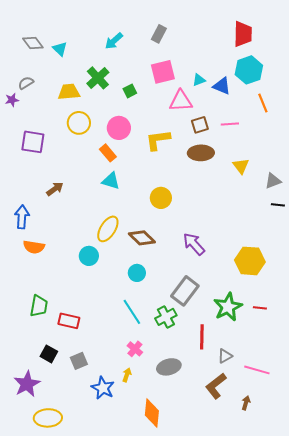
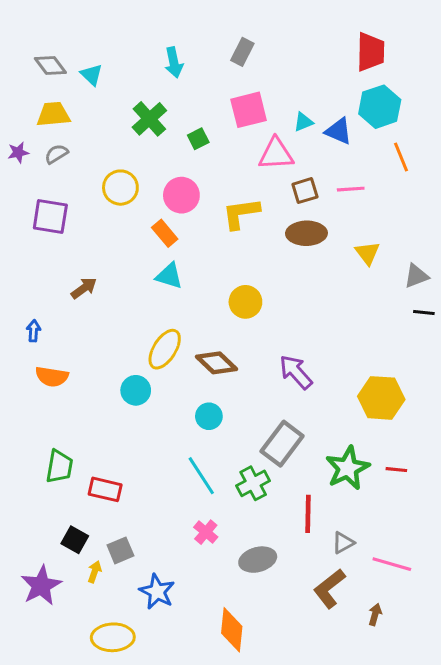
cyan arrow: (114, 41) -> (174, 63), turned -60
gray semicircle: (26, 83) -> (56, 154), moved
yellow trapezoid: (69, 92) -> (53, 114), moved
blue arrow: (22, 217) -> (34, 331), size x0.6
yellow arrow: (127, 375) -> (95, 572), moved
yellow ellipse: (48, 418) -> (113, 637), moved

